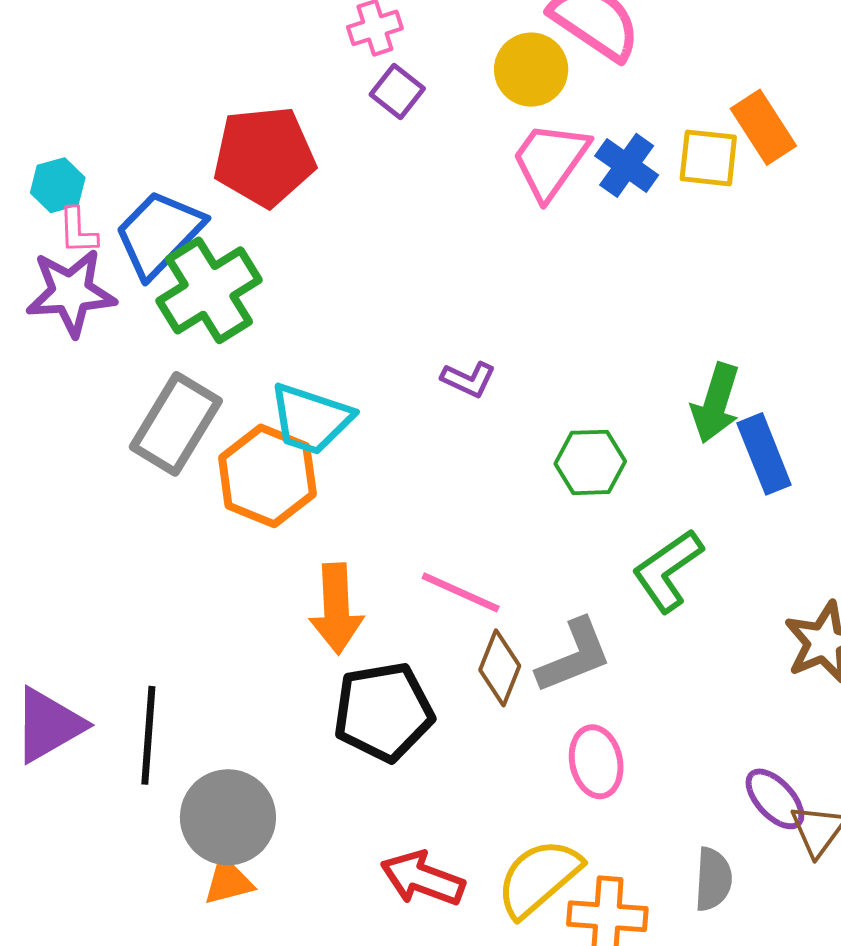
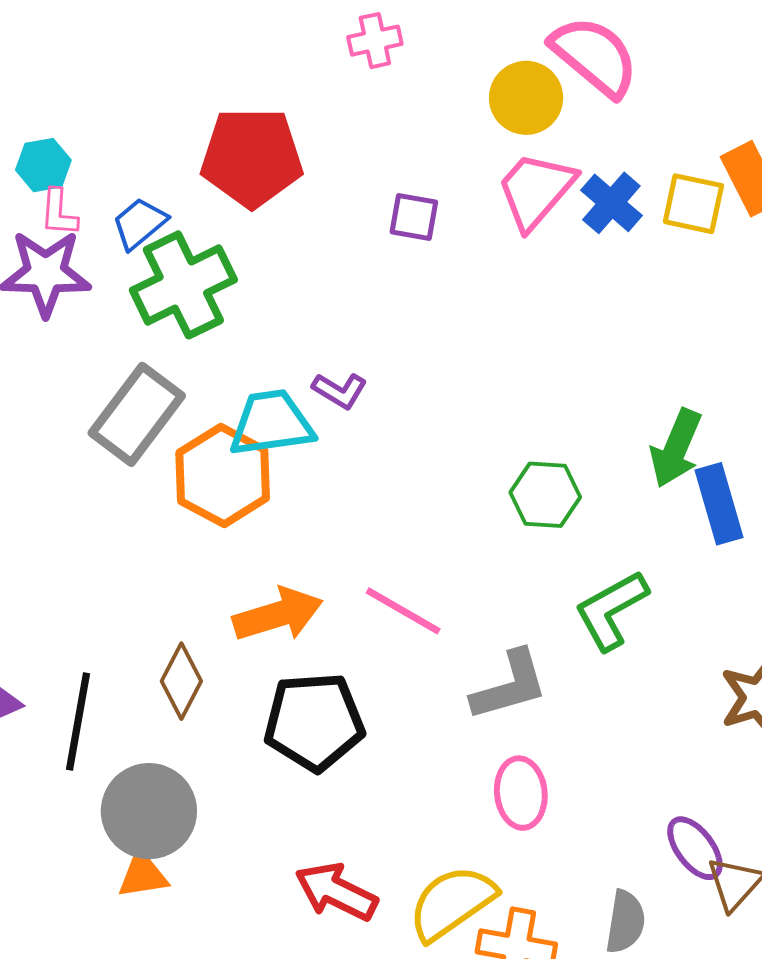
purple square: (397, 91) -> (414, 217), moved, turned -34
blue trapezoid: (159, 234) -> (139, 223), size x0.6
purple L-shape: (468, 379) -> (340, 391), moved
cyan trapezoid: (311, 419) -> (272, 423), turned 148
orange arrow: (336, 609) -> (278, 614), turned -110
brown diamond: (500, 668) -> (181, 681), moved

